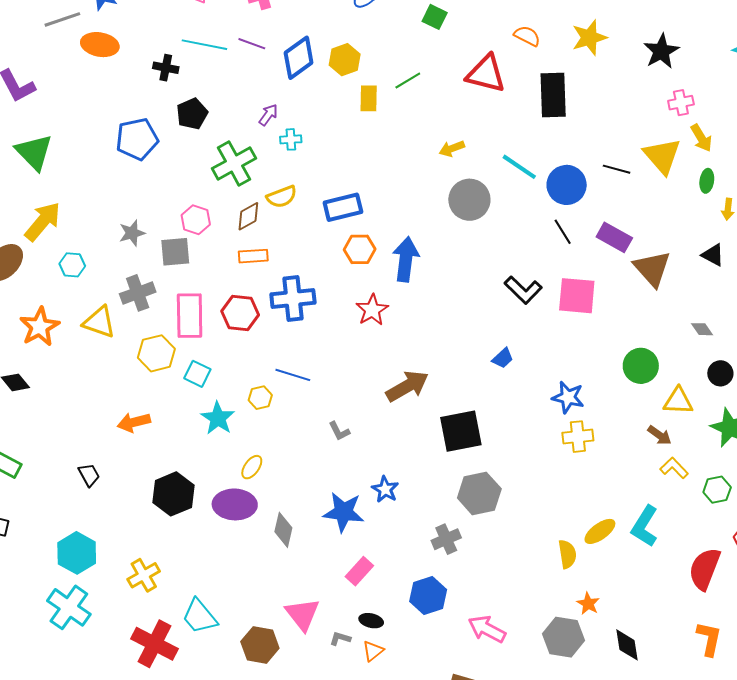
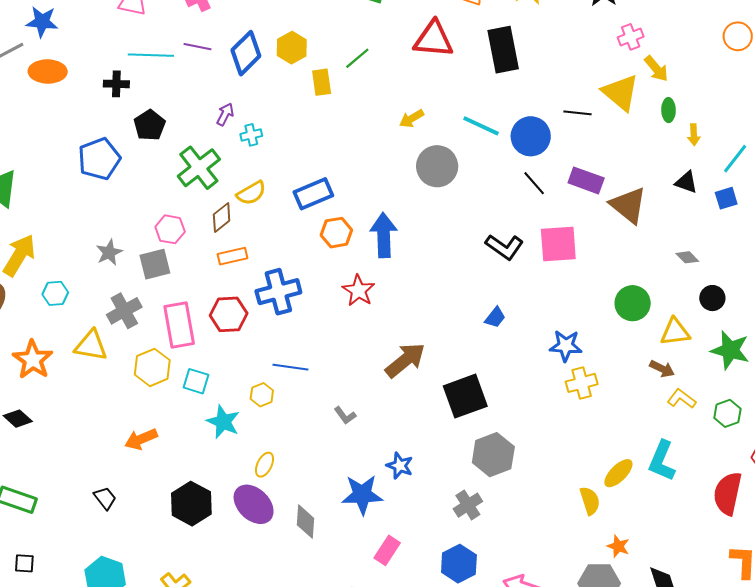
purple ellipse: (235, 504) -> (254, 504), turned 51

